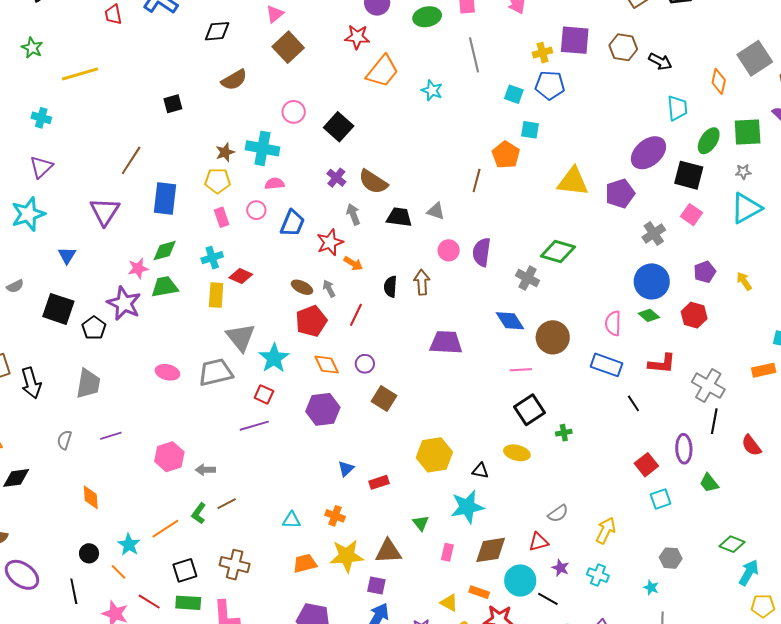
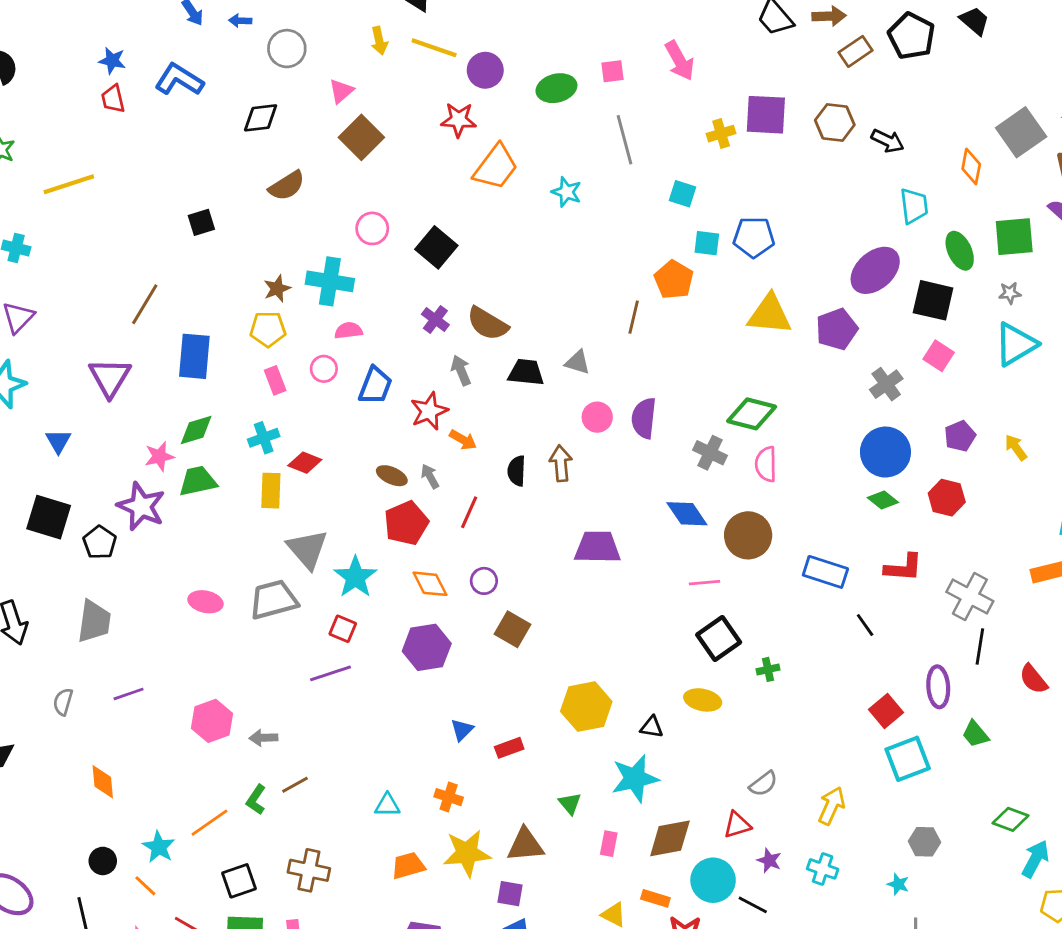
blue pentagon: (550, 85) -> (754, 237), moved
green ellipse: (709, 141) -> (960, 251), turned -56
pink semicircle: (613, 323) -> (766, 464), moved
cyan square: (661, 499) -> (908, 759), size x1.5

